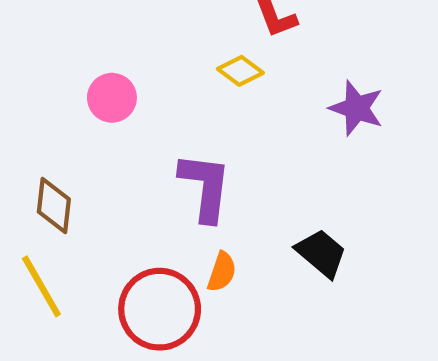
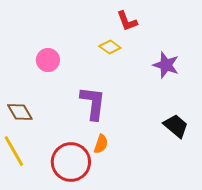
brown diamond: (54, 206) -> (20, 112), turned -36
black trapezoid: (321, 253) -> (176, 126), moved

